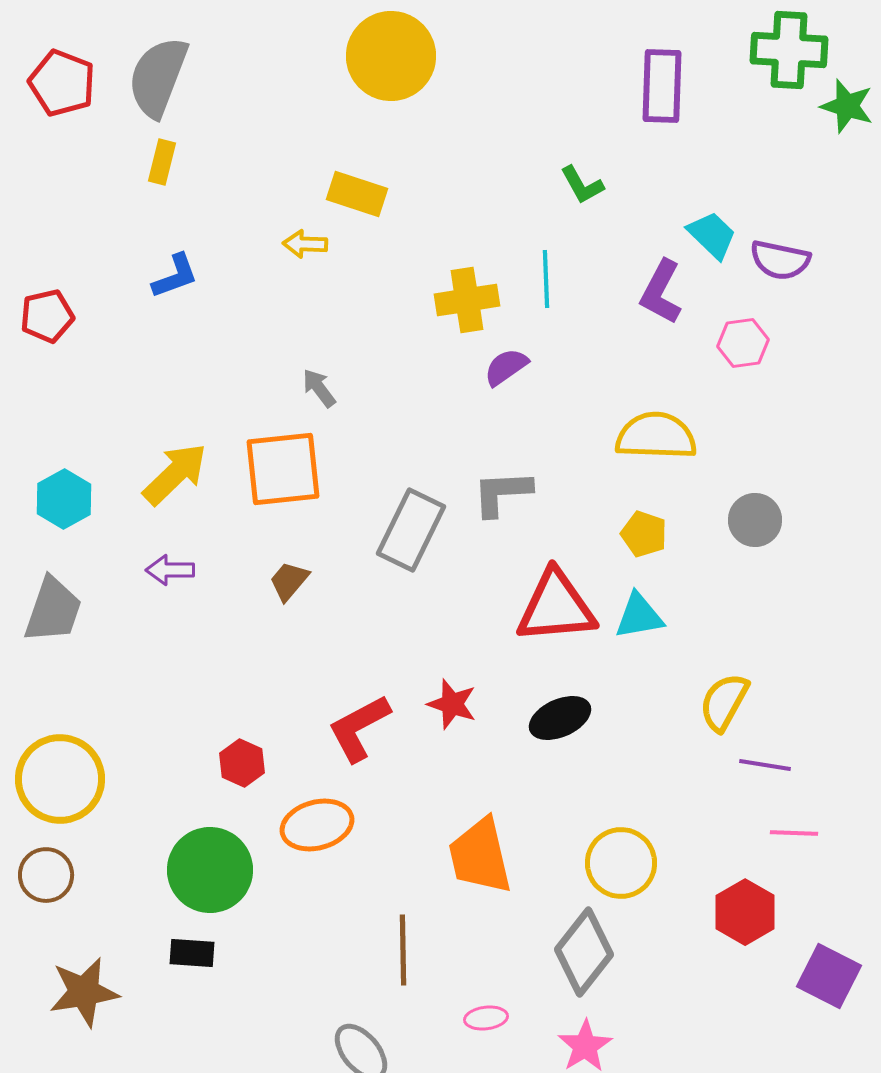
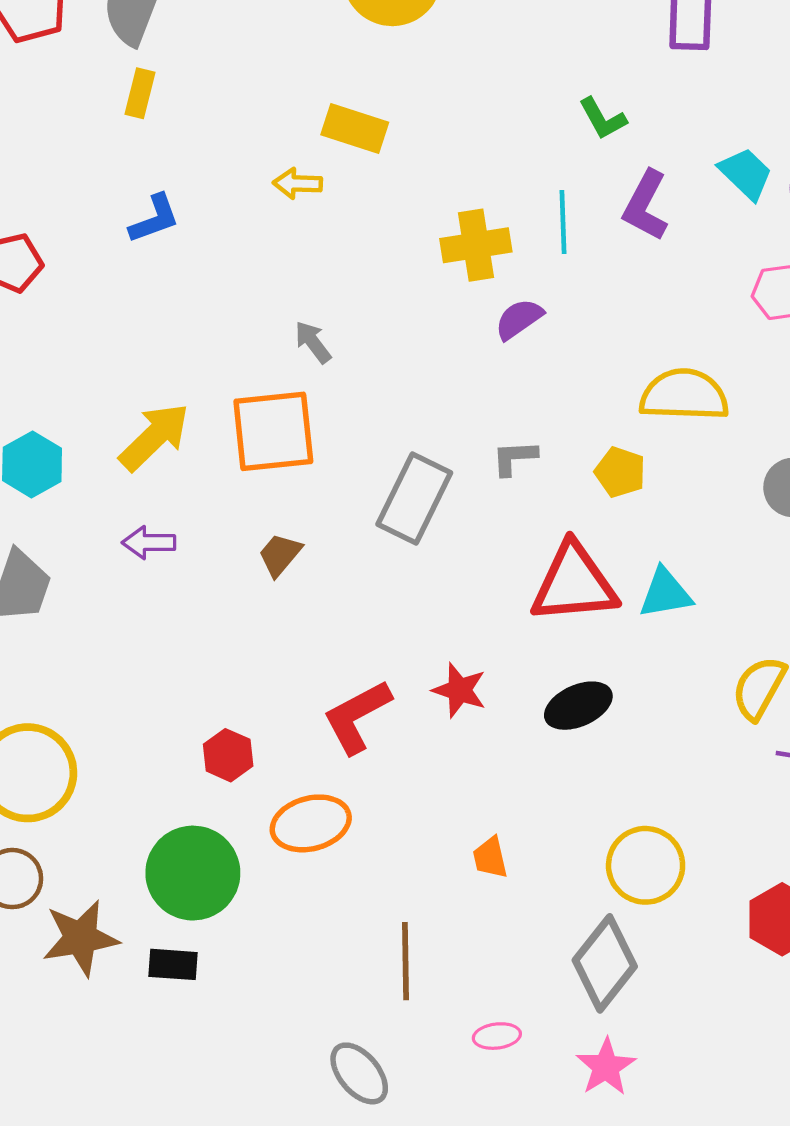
purple L-shape: (661, 292) -> (646, 206), moved
gray L-shape: (502, 493) -> (514, 458), size x0.7
yellow pentagon: (644, 534) -> (620, 472), moved
orange trapezoid: (480, 856) -> (490, 858), size x0.5
brown star: (84, 992) -> (81, 938), moved

